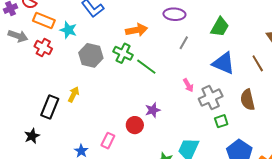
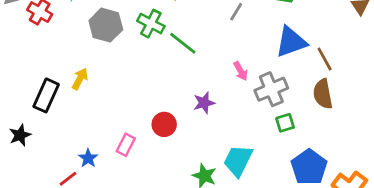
blue triangle: (224, 63) -> (291, 42), turned -45
brown line: (258, 63) -> (325, 59), moved
purple star: (153, 110) -> (204, 103), moved

